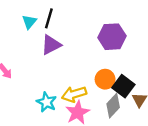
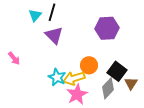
purple triangle: (51, 45) -> (54, 35), turned -48
orange circle: (105, 79) -> (89, 65), moved
cyan star: (47, 102) -> (57, 77), moved

